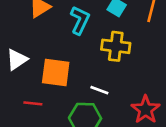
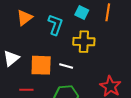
white line: (99, 90) -> (66, 66), moved

